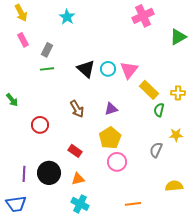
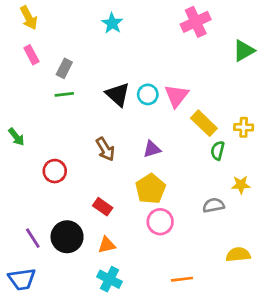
cyan star: (67, 17) -> (112, 23), moved
gray semicircle: (156, 150) -> (213, 205), turned 56
purple line: (24, 174) -> (33, 238), turned -35

